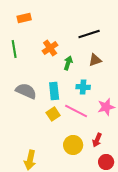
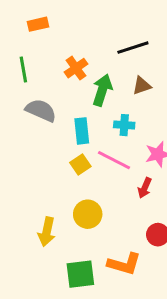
green arrow: (68, 63) -> (102, 90), size x1.5
gray semicircle: (26, 91) -> (41, 110), moved
red arrow: (97, 140) -> (145, 188), moved
yellow circle: (73, 145) -> (88, 214), moved

